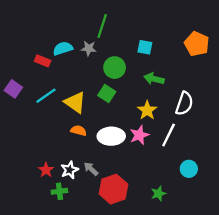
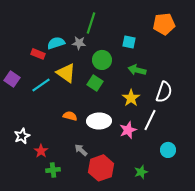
orange pentagon: (197, 44) -> (164, 24), moved, turned -30
yellow triangle: (75, 102) -> (66, 73), moved
pink star: (139, 135) -> (128, 130), moved
white star: (70, 170) -> (22, 136), moved

